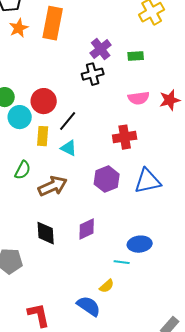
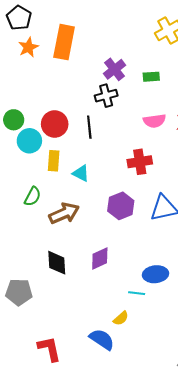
black line: (68, 121) -> (89, 127), moved, turned -45

